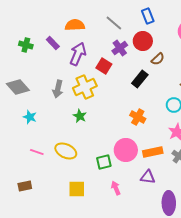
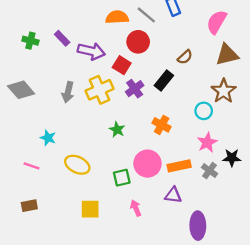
gray line: (114, 23) -> (146, 15), moved
orange semicircle: (75, 25) -> (117, 17), moved
red circle: (143, 41) -> (138, 42), moved
purple cross: (120, 48) -> (135, 89), moved
purple arrow: (78, 54) -> (91, 51), turned 80
green star: (80, 116) -> (117, 130), moved
cyan star: (30, 117) -> (48, 138), moved
pink line: (37, 152) -> (32, 166), moved

